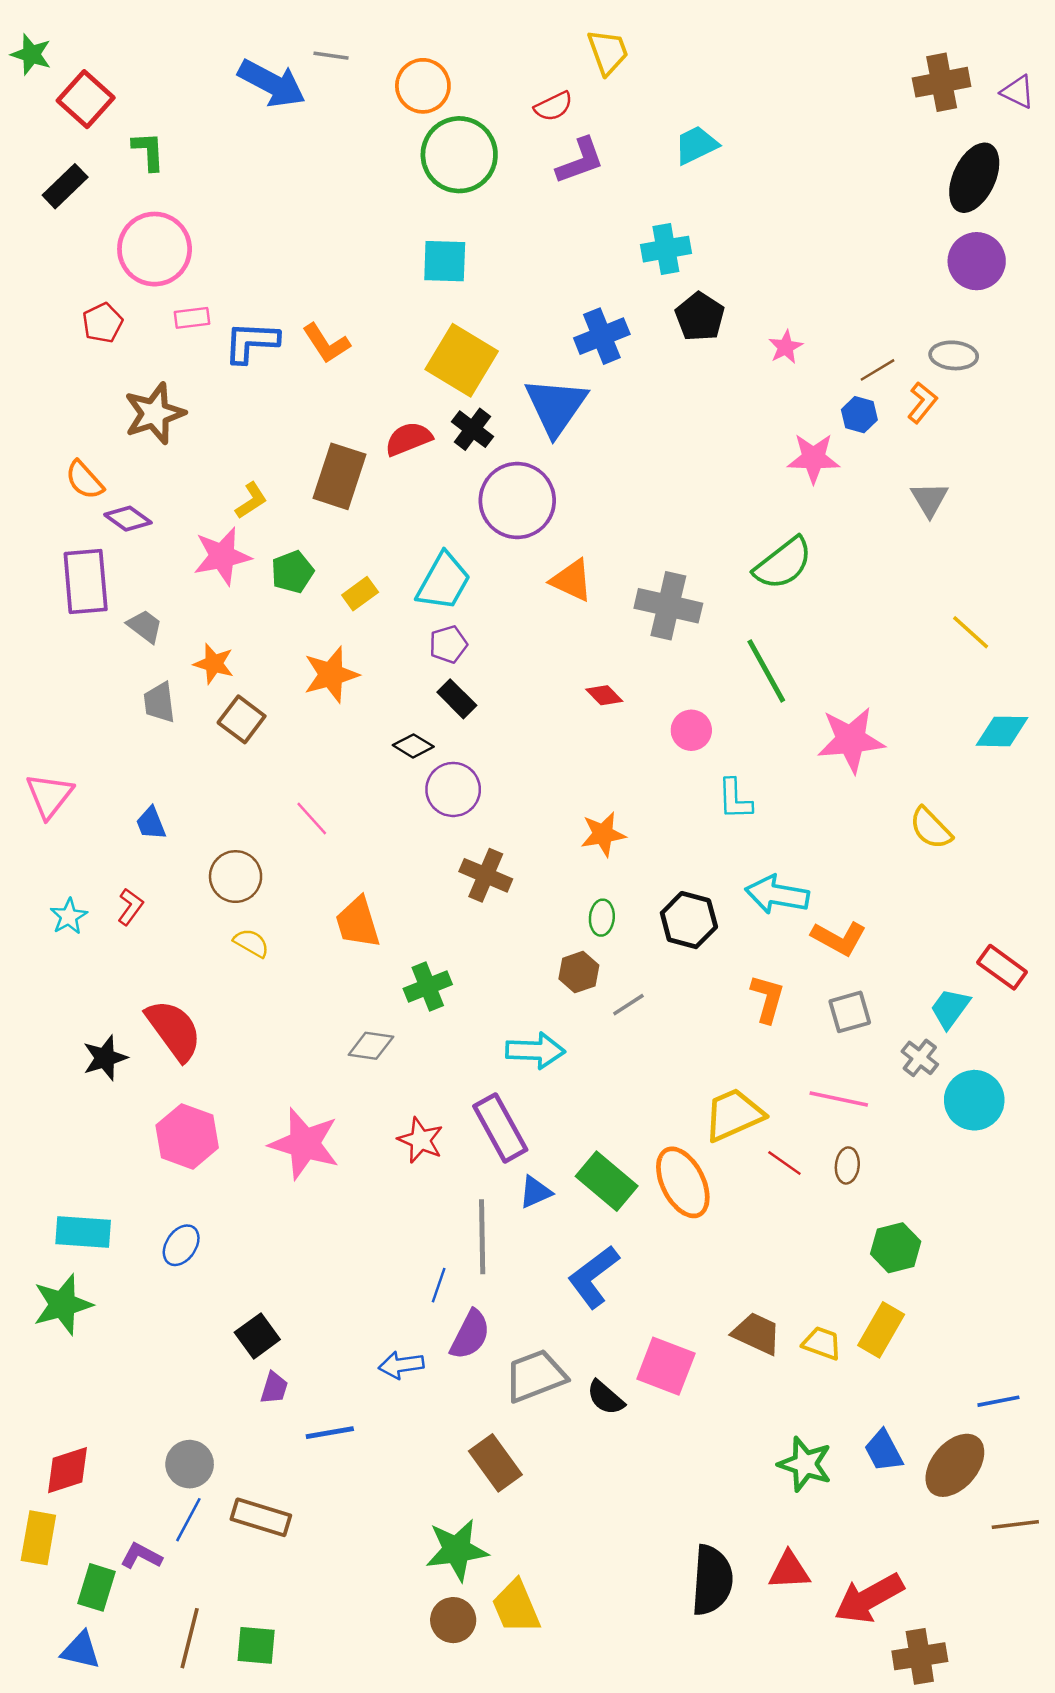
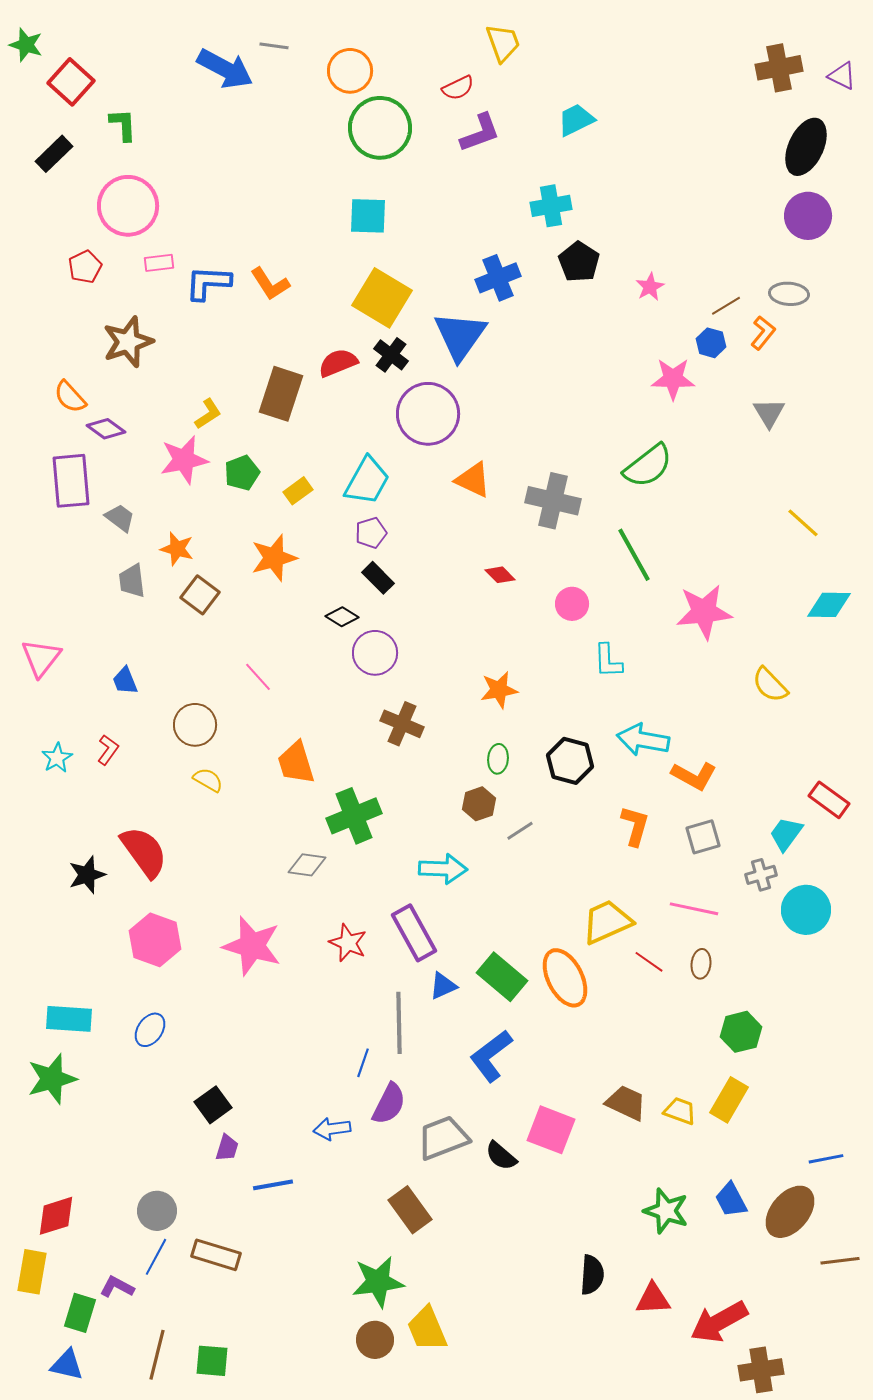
green cross: (428, 987) -> (354, 816), size x1.4
gray cross: (920, 1058) -> (761, 875), turned 36
black semicircle: (712, 1580) -> (592, 1275), moved, size x0.7

